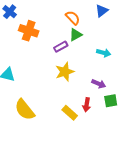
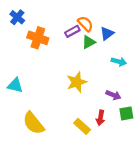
blue triangle: (102, 11) -> (107, 33), moved
purple rectangle: (61, 47) -> (72, 31), moved

